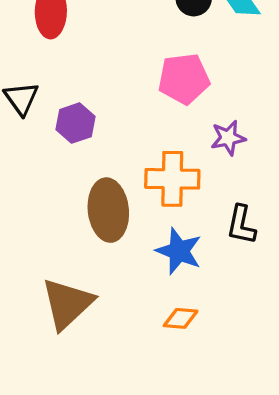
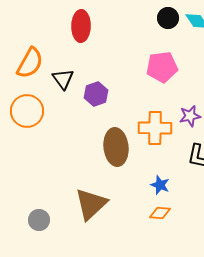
purple star: (228, 138) -> (190, 116), moved
blue star: (179, 251) -> (160, 185), moved, size x0.7

